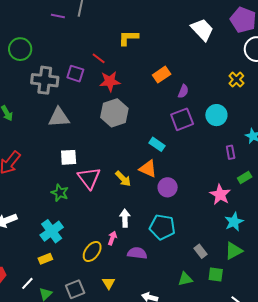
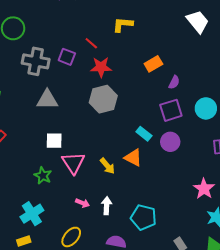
purple circle: (168, 187) -> (170, 142), moved
pink arrow: (112, 238) -> (82, 203), moved, turned 88

